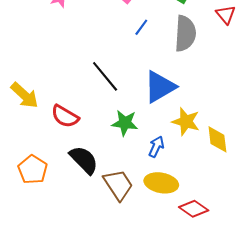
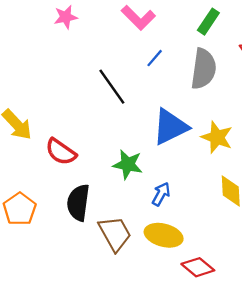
black line: (105, 76) -> (112, 87), moved
yellow star: (186, 122) -> (217, 137), moved
black semicircle: (84, 160) -> (78, 203), turned -132

